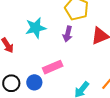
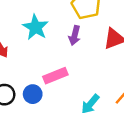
cyan star: (36, 28) -> (35, 27), turned -30

